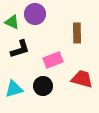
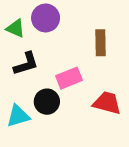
black circle: (43, 86) -> (47, 102), moved

